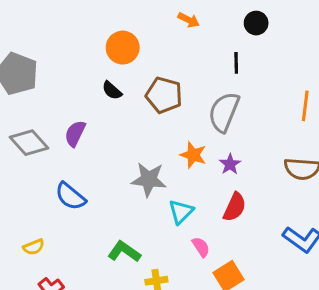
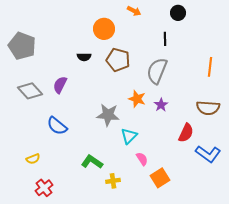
orange circle: (123, 48) -> (104, 29), moved
black semicircle: (112, 91) -> (84, 57), turned -40
red semicircle: (235, 207) -> (186, 133), moved

